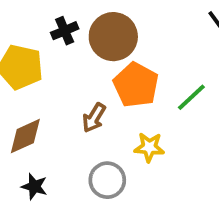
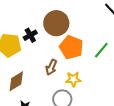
black cross: (65, 31) -> (30, 35), moved
yellow star: (149, 147) -> (73, 79), moved

